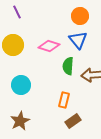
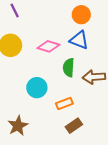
blue triangle: (78, 40) -> (79, 40), turned -30
cyan circle: (21, 85) -> (37, 88), moved
orange rectangle: (64, 100) -> (64, 103), turned 56

